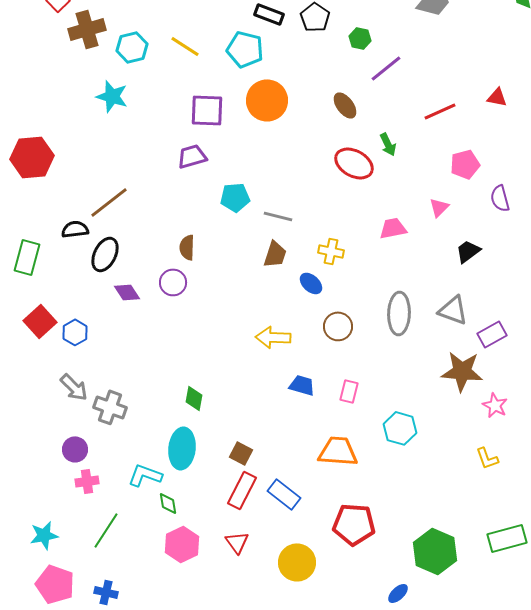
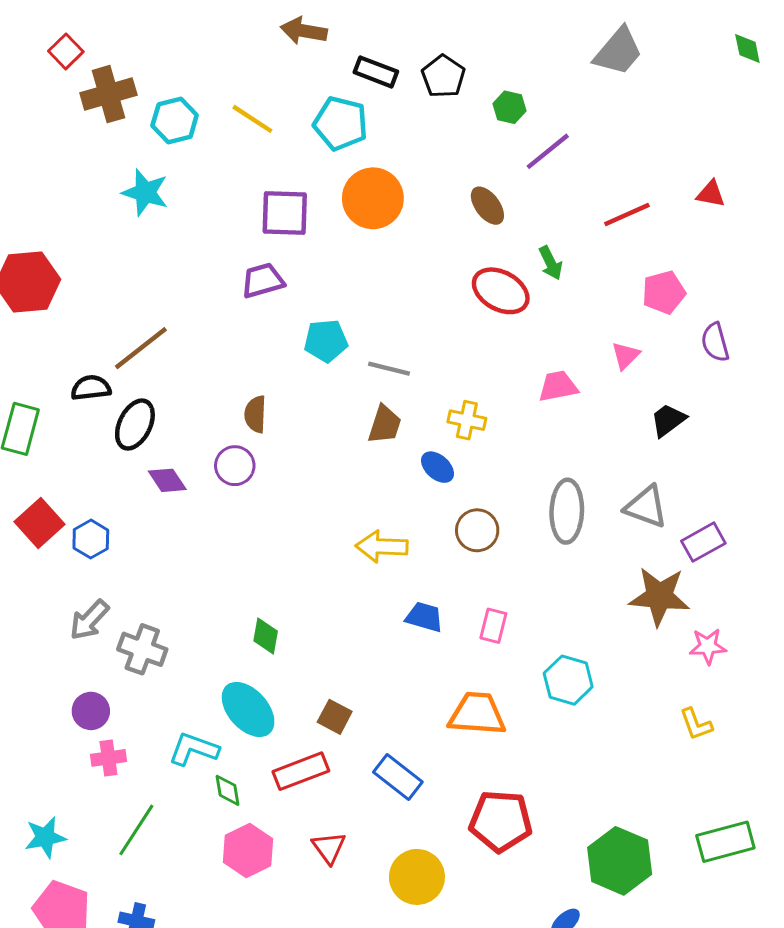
gray arrow: (74, 387) -> (89, 620), turned 88
pink star: (495, 405) -> (708, 646), turned -30
cyan ellipse: (182, 448) -> (248, 709), turned -48
red rectangle: (242, 490) -> (301, 771), moved, turned 42

